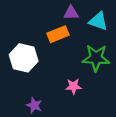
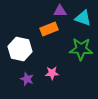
pink star: (73, 86) -> (52, 73), moved
purple star: (34, 105) -> (27, 79), moved

